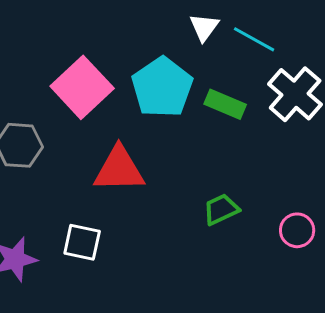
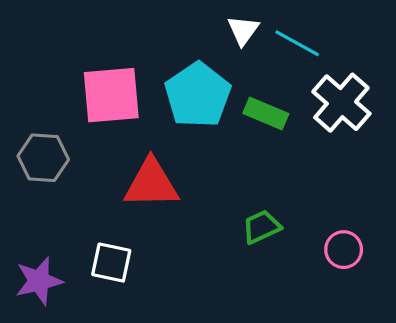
pink square: (82, 87) -> (111, 95), turned 38

